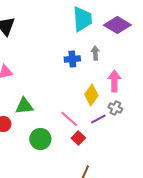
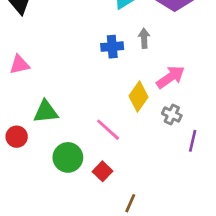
pink arrow: (114, 81) -> (170, 77), turned 55
purple line: (98, 119) -> (193, 141), moved, turned -49
red square: (78, 138) -> (103, 171), moved

